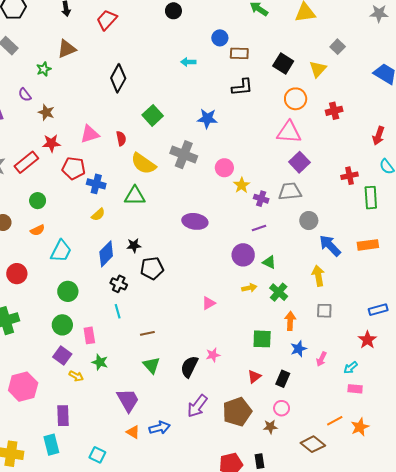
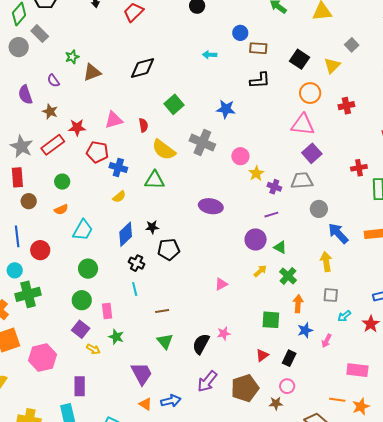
brown triangle: (67, 49) -> (92, 72), moved
black diamond: (118, 78) -> (143, 68), turned 44
brown star: (46, 112) -> (50, 111), moved
yellow arrow: (249, 288) -> (260, 271), turned -32
cyan arrow: (351, 368) -> (344, 316), moved
pink rectangle: (355, 389) -> (357, 370), size x1.5
orange line: (335, 421) -> (337, 400), turned 35

